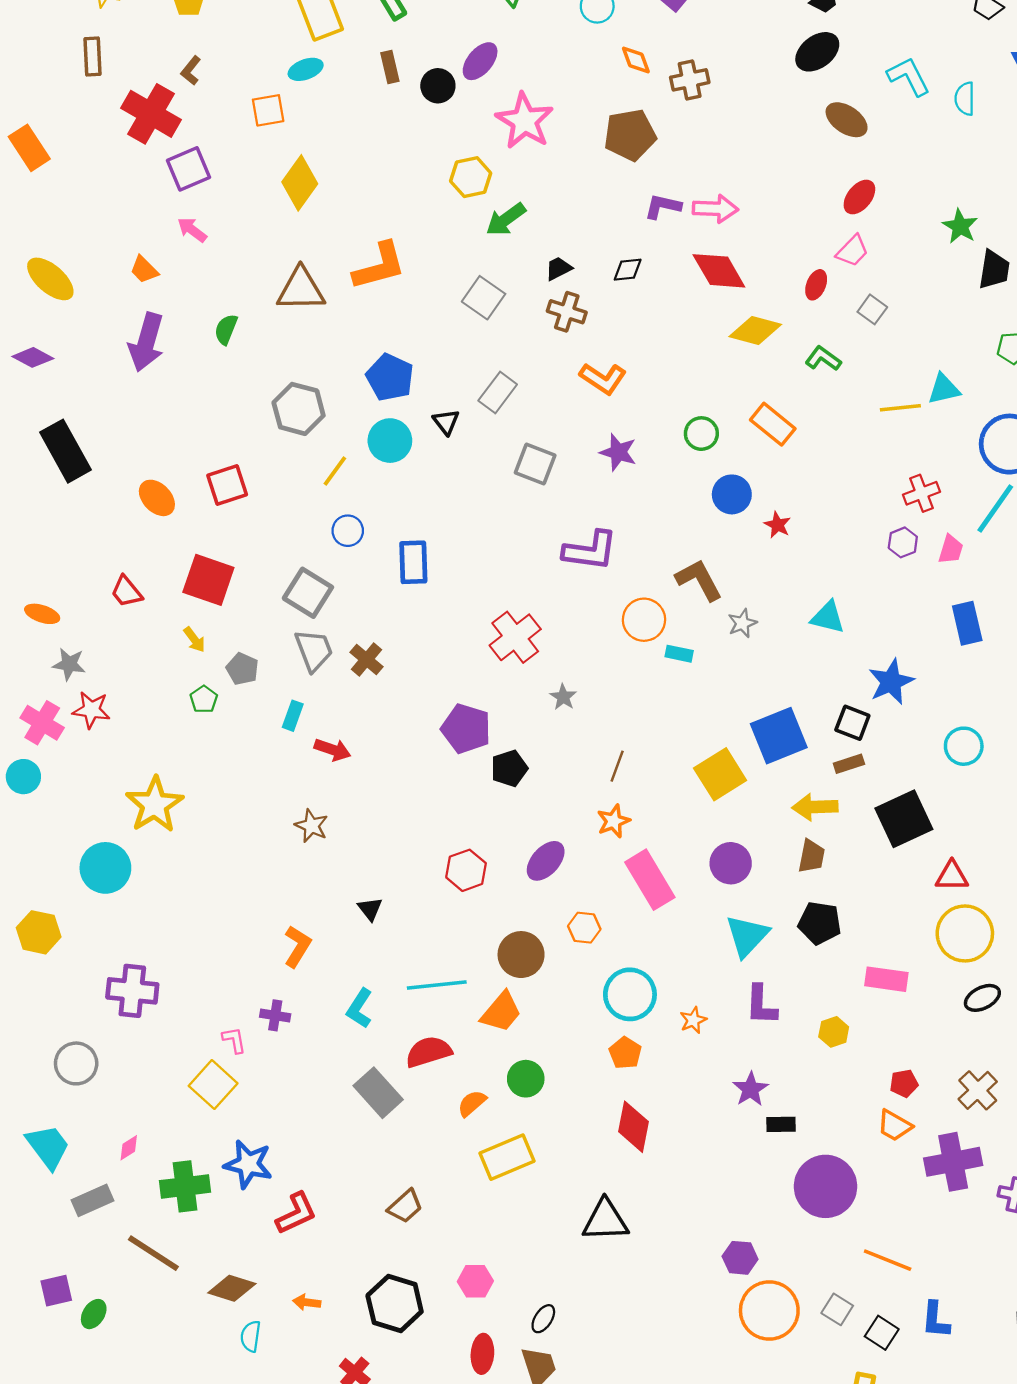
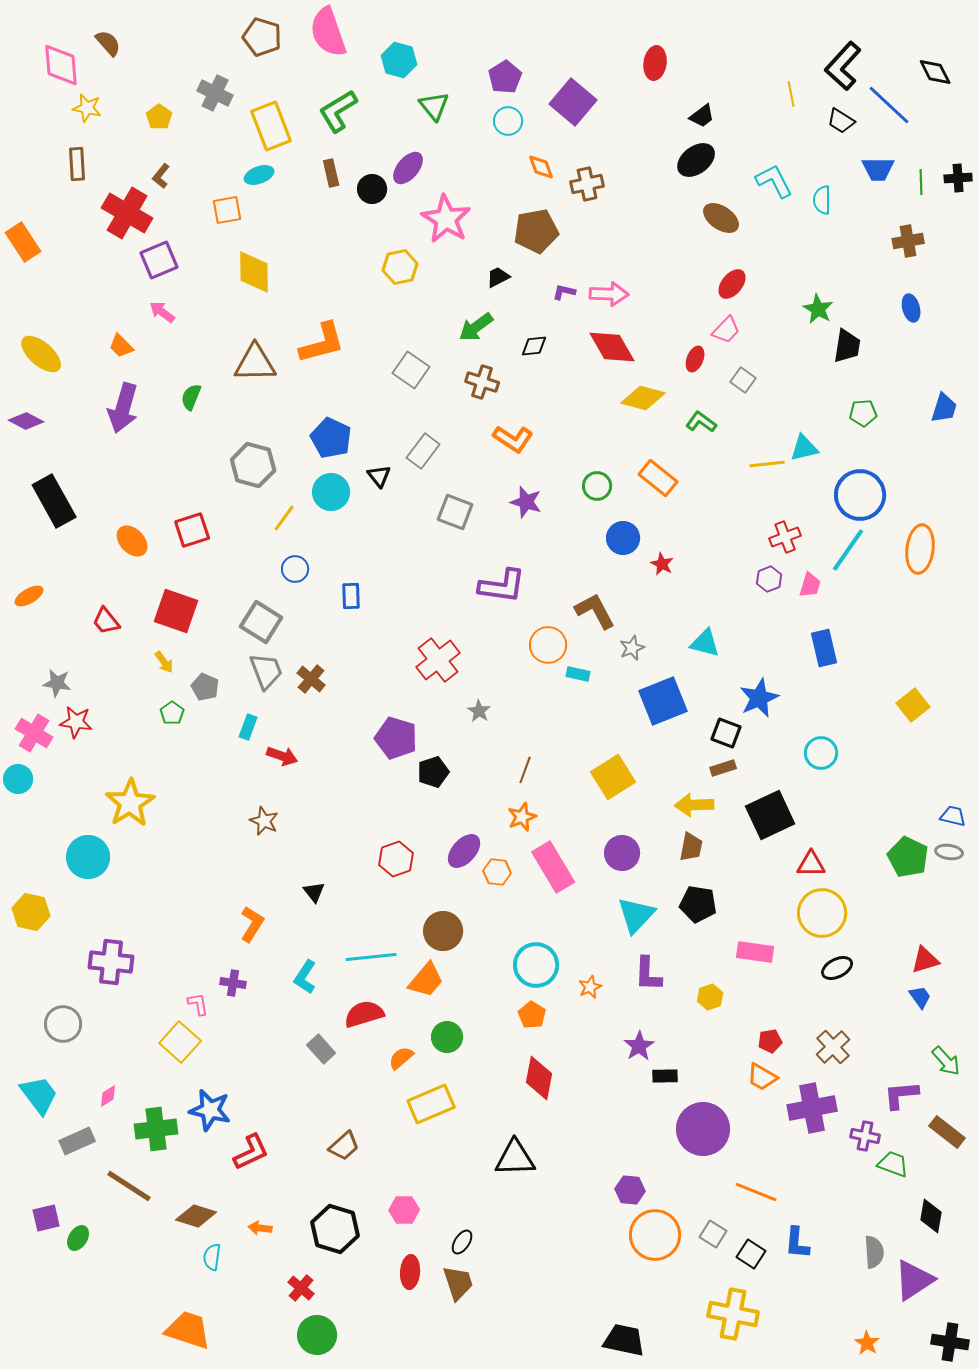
yellow diamond: (300, 183) -> (254, 272), turned -36
purple L-shape: (663, 206) -> (564, 292), size x0.7
green arrow: (506, 219) -> (476, 327), moved
black trapezoid: (559, 268) -> (498, 277), moved
blue rectangle: (413, 562) -> (351, 596), size x0.7
orange ellipse: (42, 614) -> (29, 596), moved, turned -48
blue square: (779, 736) -> (663, 701), moved
orange hexagon: (584, 928) -> (497, 872), moved
gray rectangle: (378, 1093) -> (321, 1049), size x0.7

